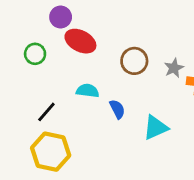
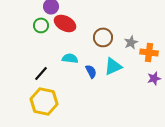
green circle: (35, 54) -> (41, 25), moved
cyan triangle: (156, 128) -> (113, 66), moved

